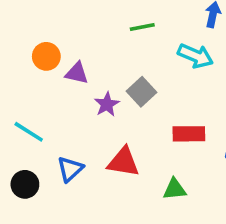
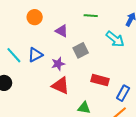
purple triangle: (77, 73) -> (62, 31), moved
purple star: (107, 104) -> (58, 64), moved
blue triangle: (70, 169) -> (35, 55), moved

